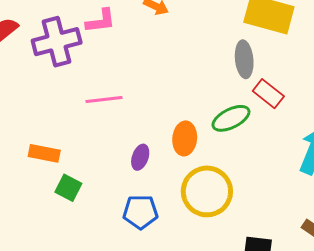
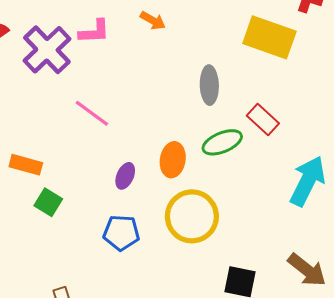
purple cross: (57, 42) -> (47, 50), turned -33
gray ellipse: (244, 59) -> (209, 85), moved
pink line: (104, 99) -> (92, 113), turned 39

